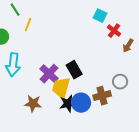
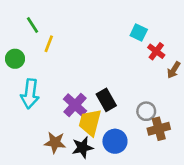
gray circle: (120, 82) -> (146, 111), moved
brown cross: (102, 96) -> (159, 129), moved
black star: (68, 104) -> (82, 147), moved

